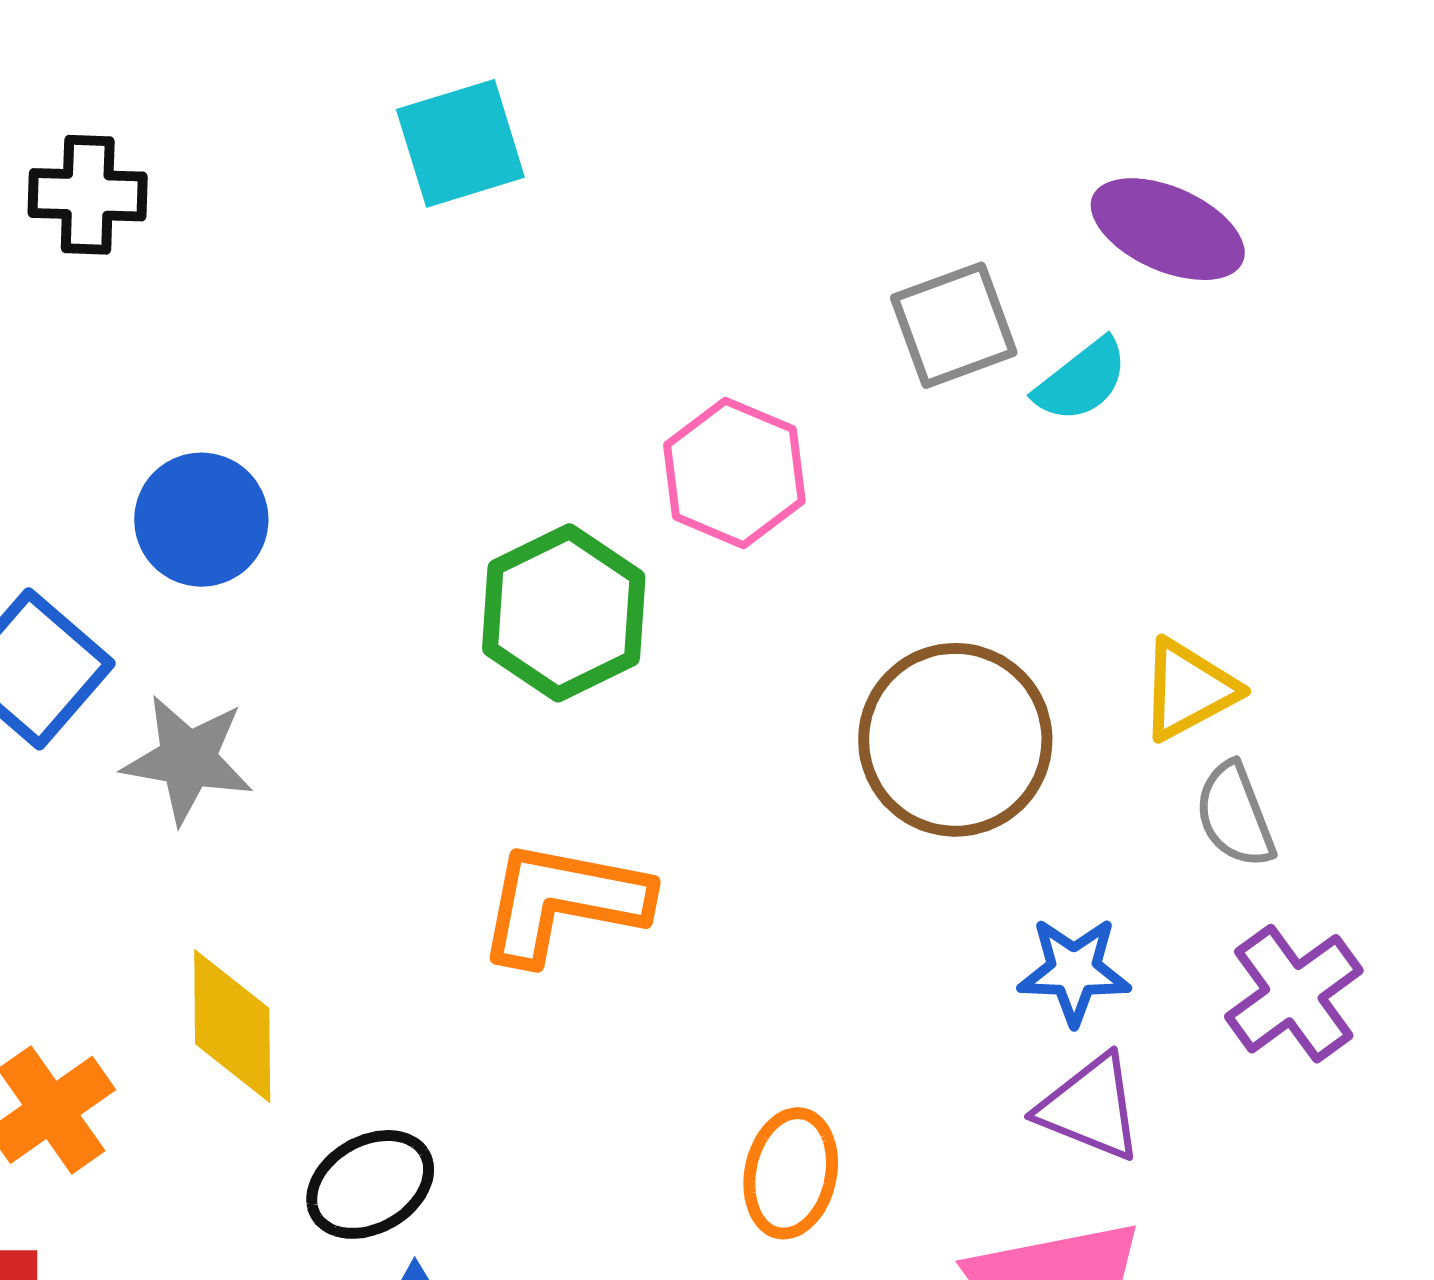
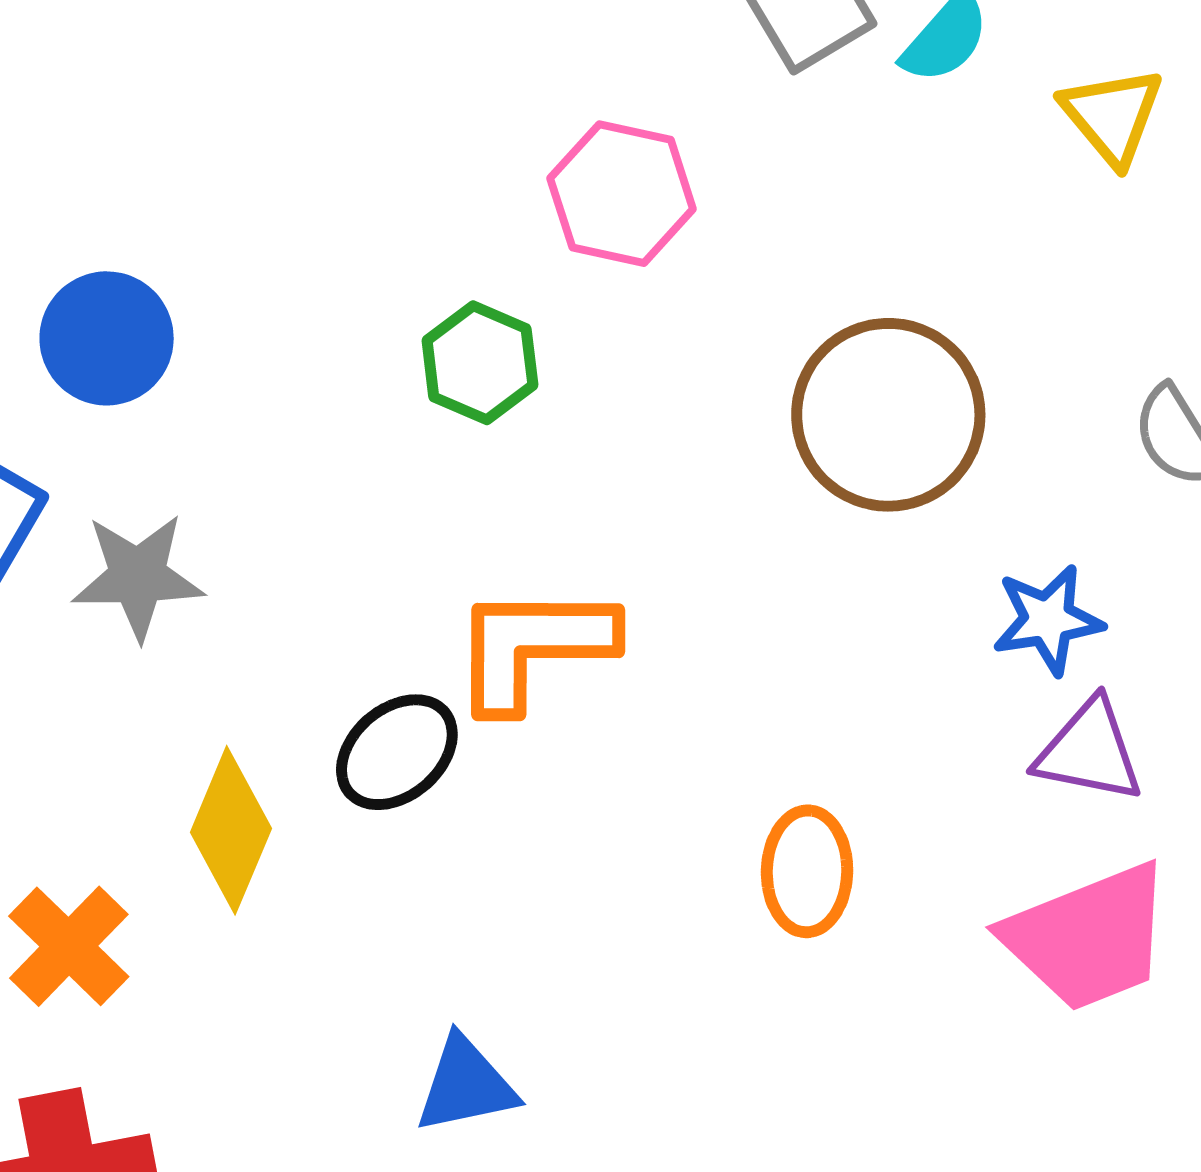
green hexagon: (564, 613) -> (480, 363), size x0.7
yellow triangle: (1188, 690) -> (1112, 116), moved, turned -31
yellow diamond: (232, 1026) -> (231, 830), turned 34
black ellipse: (370, 1184) -> (397, 752), moved

